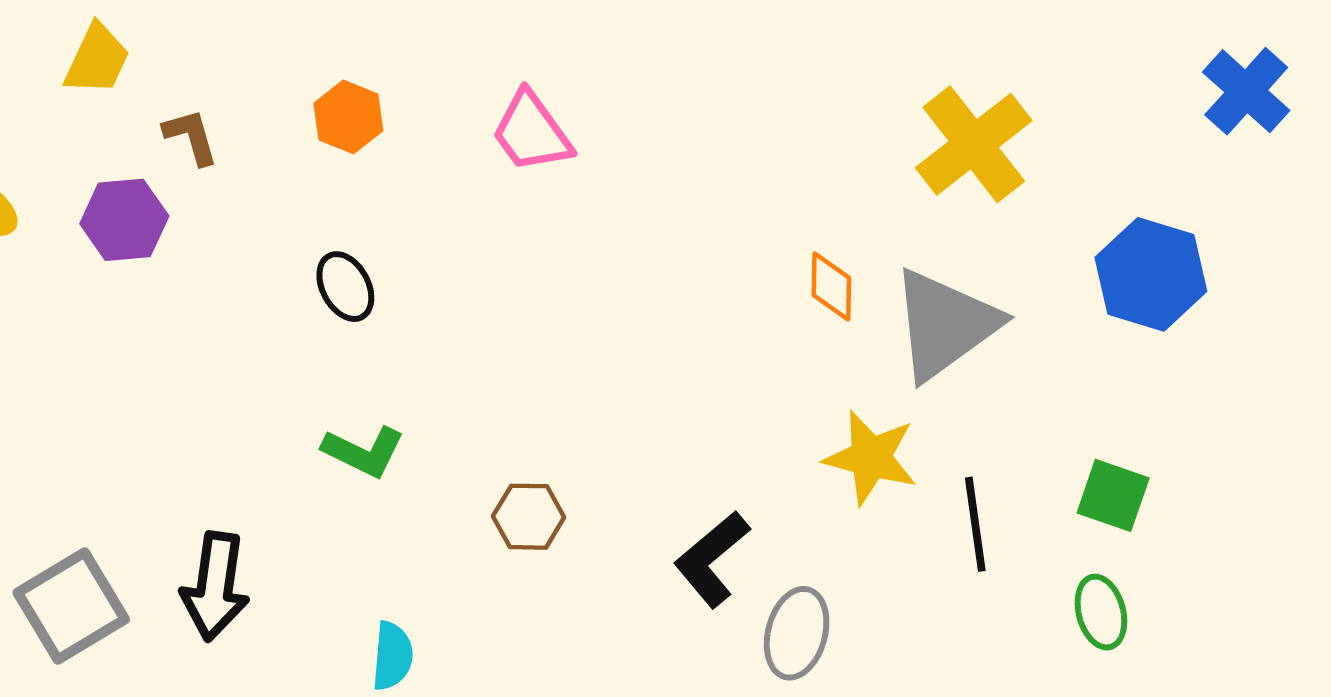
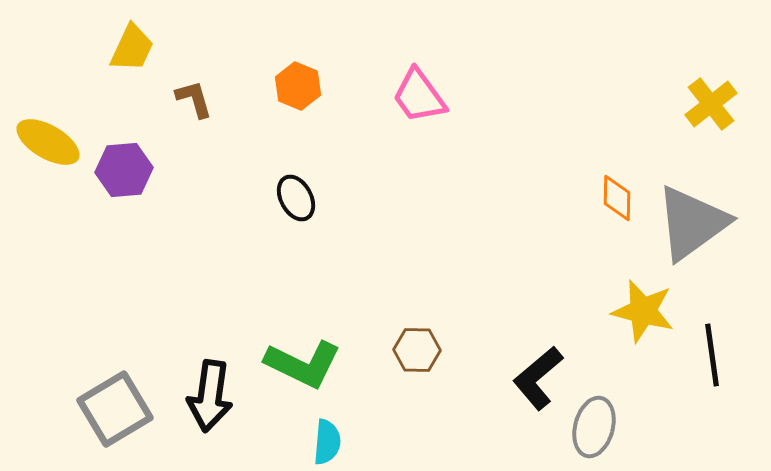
yellow cross: (974, 144) -> (711, 104), size x0.7
purple hexagon: (124, 220) -> (124, 170), moved
green L-shape: (364, 452) -> (303, 364), moved, size x1.4

